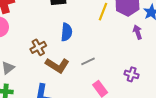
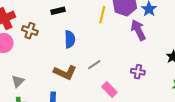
purple arrow: (137, 32) -> (138, 30), size x1.5
brown cross: (38, 47) -> (30, 31), moved, turned -35

